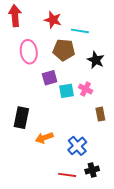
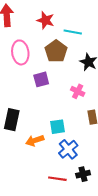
brown pentagon: (64, 50) -> (56, 51), turned 30
cyan square: (67, 91) -> (57, 127), moved

